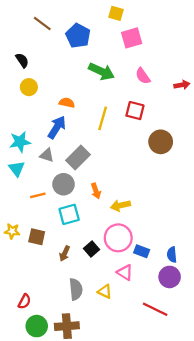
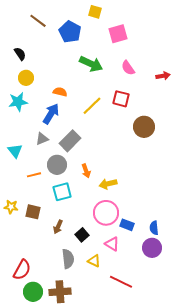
yellow square: (116, 13) -> (95, 12), moved
yellow line: (103, 118) -> (92, 106), turned 30
cyan star: (20, 142) -> (18, 102), moved
gray triangle: (47, 155) -> (42, 139), turned -40
black square: (91, 249) -> (82, 235), moved
red semicircle: (24, 302) -> (22, 270), size x1.5
red line: (155, 309) -> (121, 282), moved

